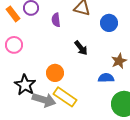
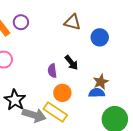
purple semicircle: (56, 20) -> (52, 71), moved
brown star: (119, 61) -> (101, 82), moved
orange circle: (55, 73) -> (62, 93), moved

